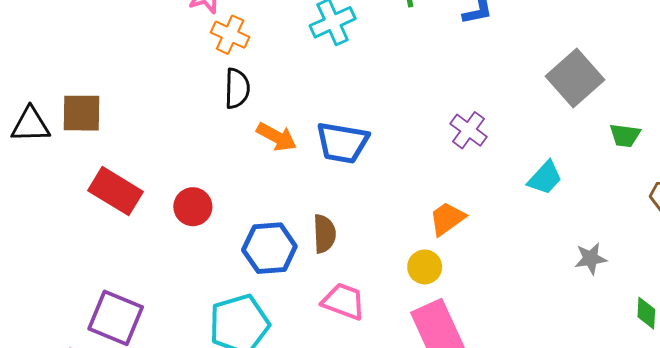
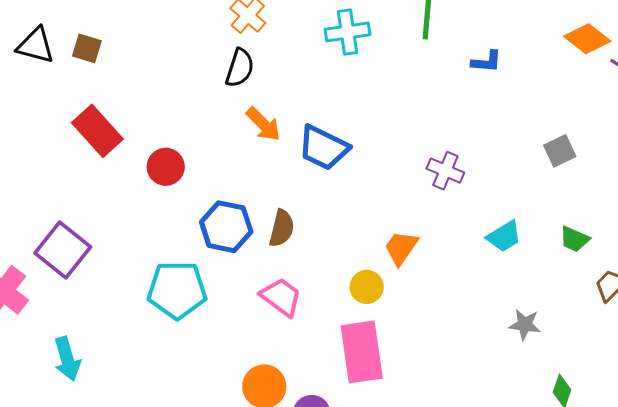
gray square: (575, 78) -> (560, 151), size x0.6
brown square: (82, 113) -> (87, 48), size x0.7
purple cross: (469, 130) -> (445, 171), turned -30
green trapezoid: (625, 135) -> (574, 239), moved
orange trapezoid: (447, 219) -> (401, 248), turned -36

